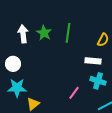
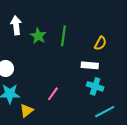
white arrow: (23, 34) -> (16, 25), moved
pink line: (74, 93) -> (53, 94), moved

